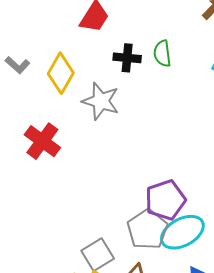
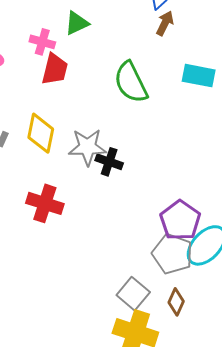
green semicircle: (162, 54) -> (131, 82), size x1.6
black cross: (127, 58) -> (109, 162), moved, turned 32

